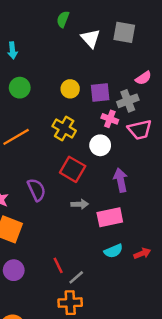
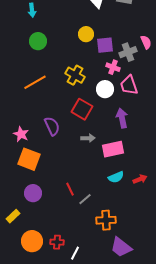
pink semicircle: (143, 78) -> (146, 42), moved, turned -80
yellow circle: (70, 89) -> (86, 34), moved
pink trapezoid: (140, 130) -> (129, 85), moved, turned 85
orange cross: (70, 303) -> (106, 220), moved

